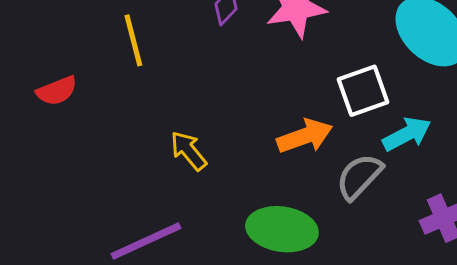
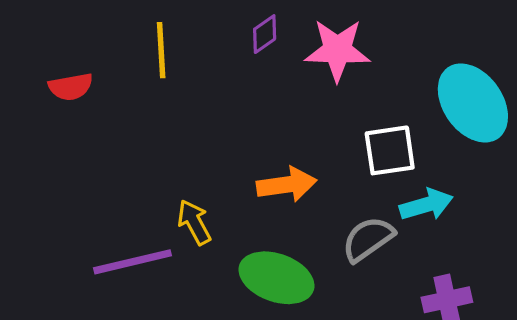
orange arrow: (305, 136) -> (287, 185), moved
yellow arrow: (189, 151) -> (194, 222), moved

